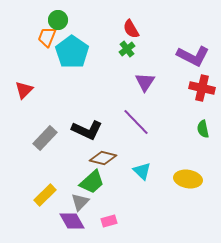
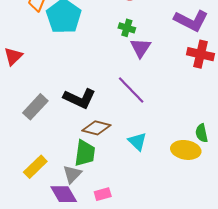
green cross: (127, 49) -> (127, 28), moved, turned -35
green semicircle: (203, 129) -> (202, 133), moved
green trapezoid: (92, 182) -> (85, 153), turned -40

